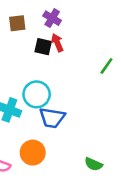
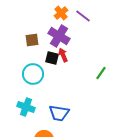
purple cross: (52, 18) -> (59, 36), size x1.5
cyan circle: (37, 94) -> (33, 74), moved

